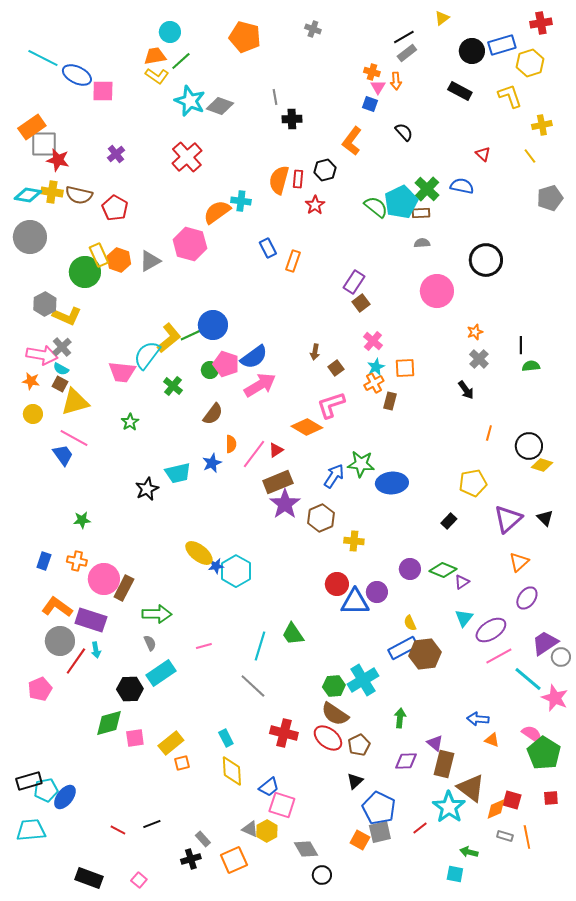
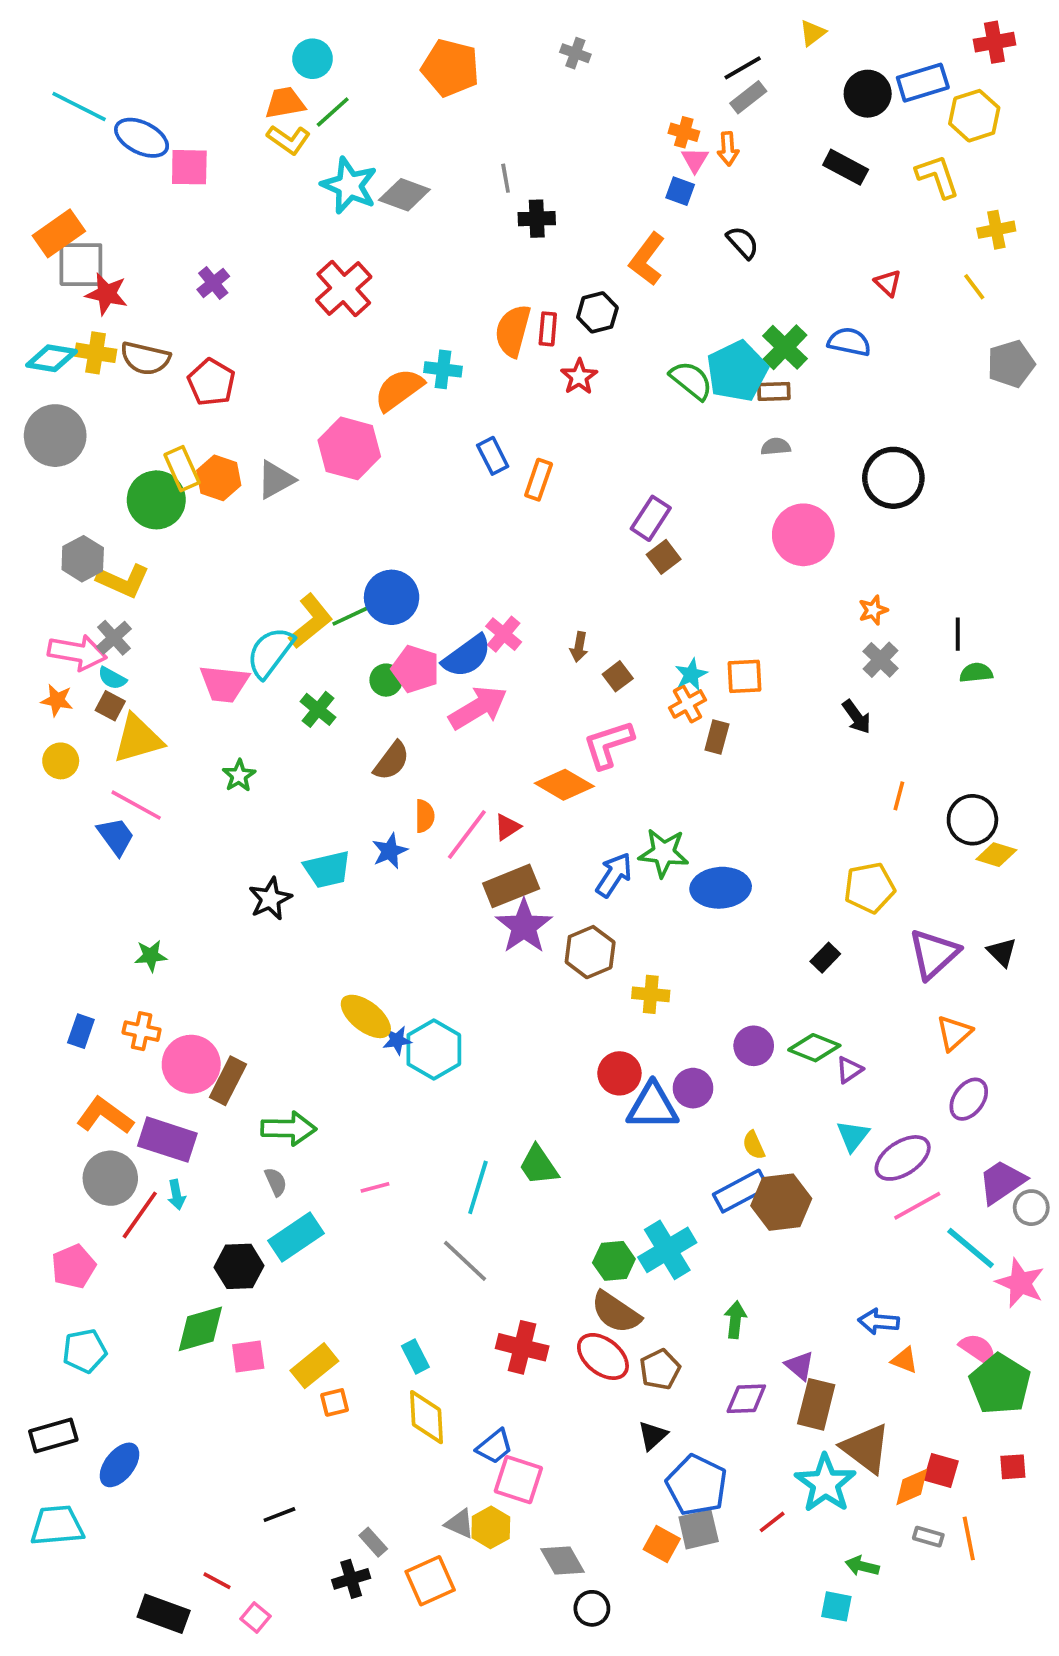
pink cross: (373, 341) -> (504, 634), moved
cyan pentagon: (46, 790) -> (85, 1351), moved
red line: (118, 830) -> (217, 1581), moved

